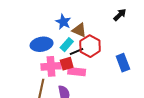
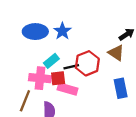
brown triangle: (79, 30) -> (116, 53), moved
blue ellipse: (42, 44) -> (35, 32), moved
cyan rectangle: (67, 45) -> (51, 61), moved

